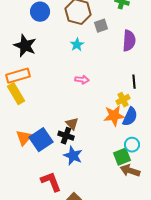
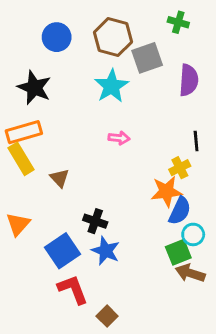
gray square: (101, 26) -> (147, 58), size x1.5
cyan star: (77, 45) -> (112, 86), size x1.6
blue semicircle: (130, 117) -> (180, 211), moved
brown triangle: (72, 124) -> (60, 178), moved
orange triangle: (24, 138) -> (18, 224), moved
blue square: (41, 140) -> (63, 251), moved

